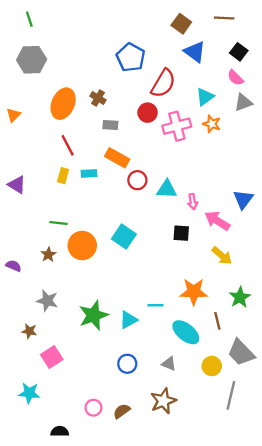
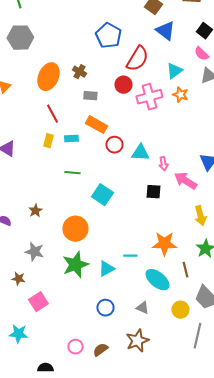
green line: (59, 223) -> (72, 173), moved
orange circle: (82, 246) -> (75, 229), moved
yellow arrow: (222, 256) -> (200, 216), moved, turned 36

